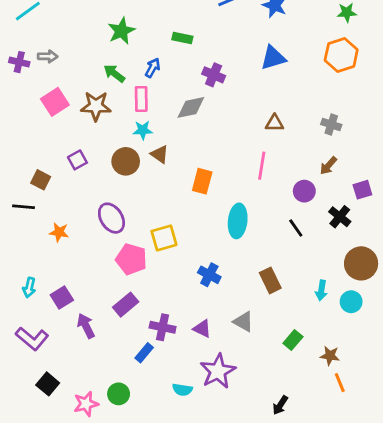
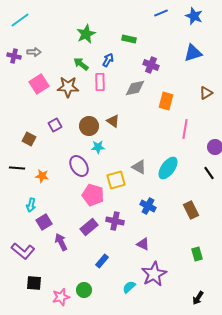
brown triangle: (275, 123) -> (206, 93), moved, turned -32
cyan star: (143, 130) -> (98, 147), moved
orange rectangle: (202, 181) -> (166, 101), moved
black line: (24, 207) -> (17, 168), moved
cyan ellipse: (238, 221) -> (168, 168), turned 30
cyan arrow: (29, 288) -> (31, 205), moved
gray triangle: (243, 322) -> (139, 167), moved
purple cross: (163, 327) -> (115, 221), moved
green rectangle: (293, 340) -> (197, 254), moved, turned -56
black square: (48, 384) -> (34, 283), turned -35
cyan semicircle: (182, 390) -> (129, 287), turned 128

